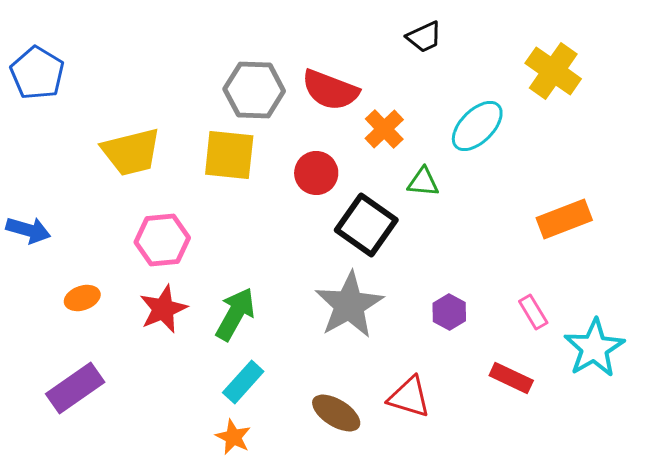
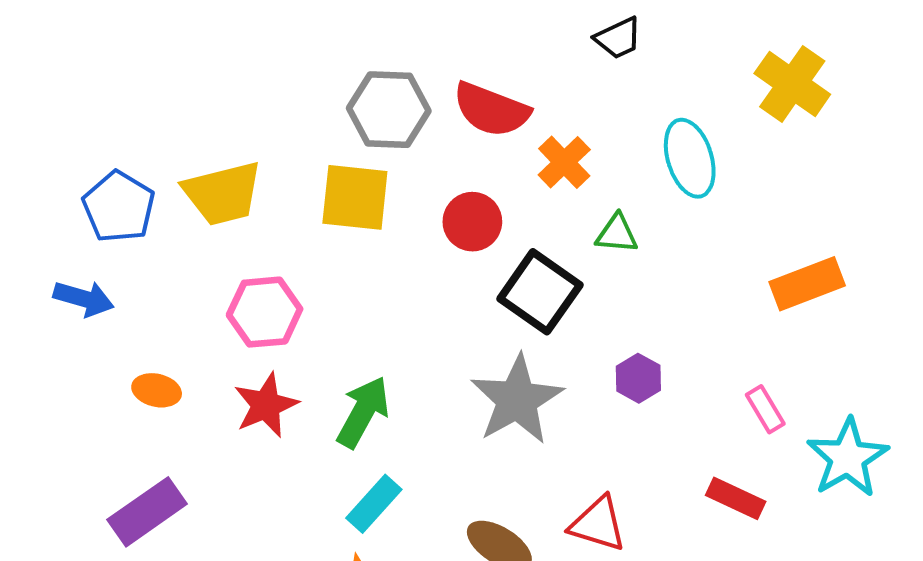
blue pentagon: (37, 73) -> (119, 207), moved
cyan ellipse: (477, 126) -> (690, 158), turned -62
orange ellipse: (82, 298) -> (157, 390), turned 32
purple hexagon: (449, 312) -> (638, 378), moved

